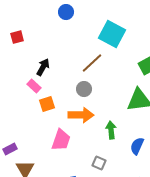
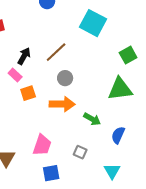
brown line: (92, 63) -> (56, 52), moved
green arrow: (111, 130) -> (92, 119), turned 126
pink trapezoid: (61, 140) -> (42, 145), moved

